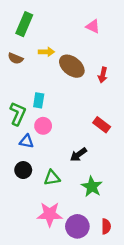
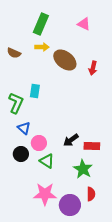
green rectangle: (24, 24) -> (41, 24), moved
red rectangle: (102, 125) -> (92, 146), moved, turned -35
pink circle: (43, 126) -> (39, 143), moved
blue triangle: (27, 141) -> (24, 128), turned 32
green triangle: (52, 178) -> (47, 161), turned 42
red semicircle: (106, 226) -> (91, 194), moved

